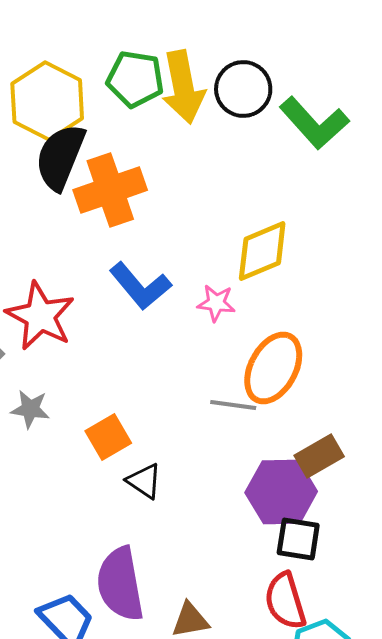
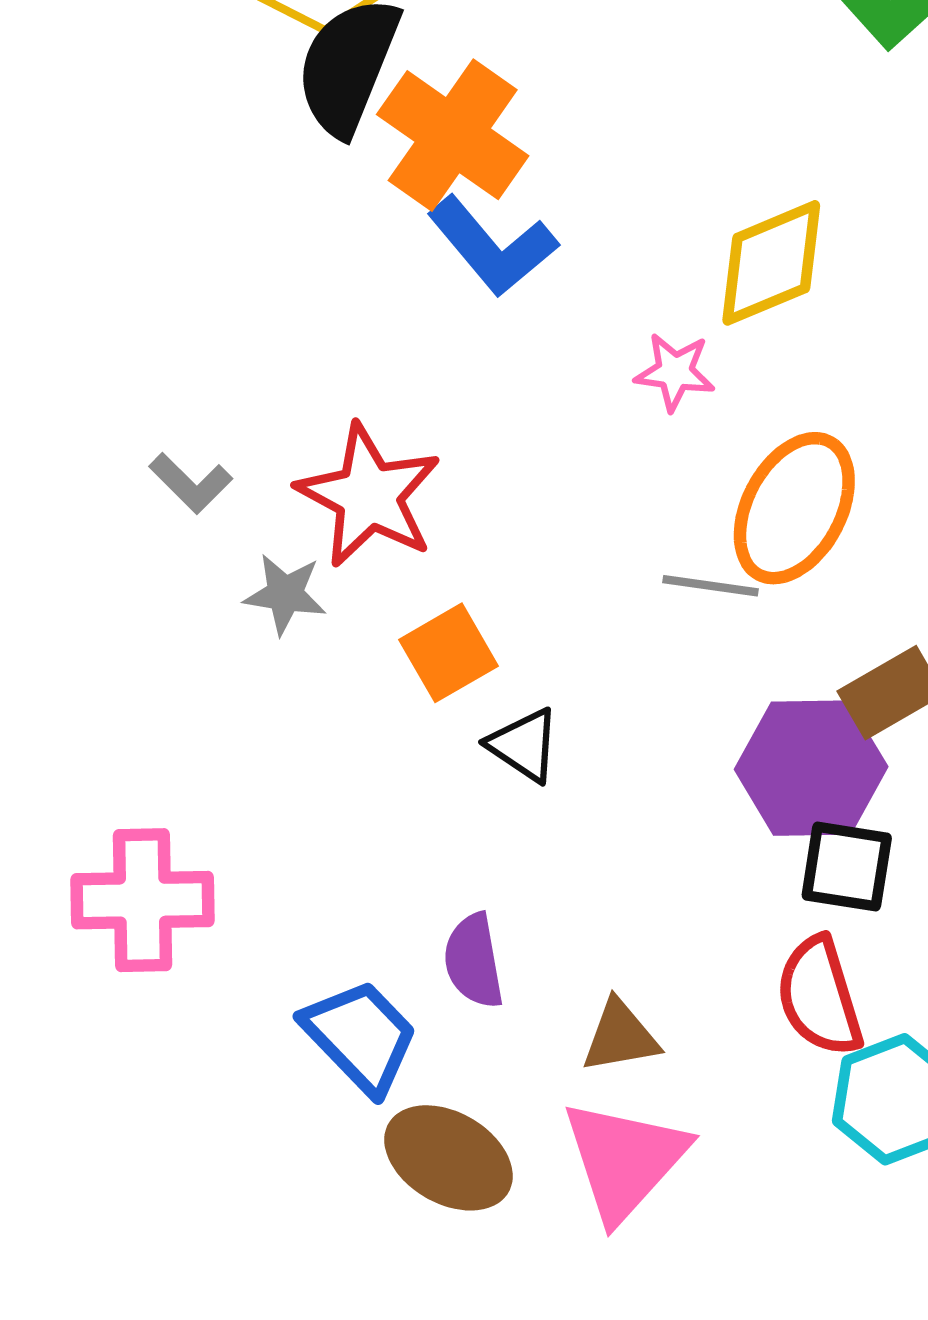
orange cross: (110, 190) -> (453, 135), turned -36
blue L-shape: (140, 286) -> (493, 246), moved
red star: (40, 316) -> (369, 496), moved
purple semicircle: (120, 584) -> (474, 961), size x0.6

